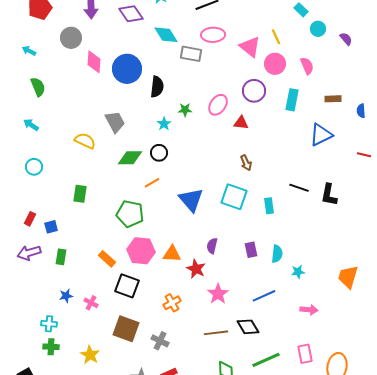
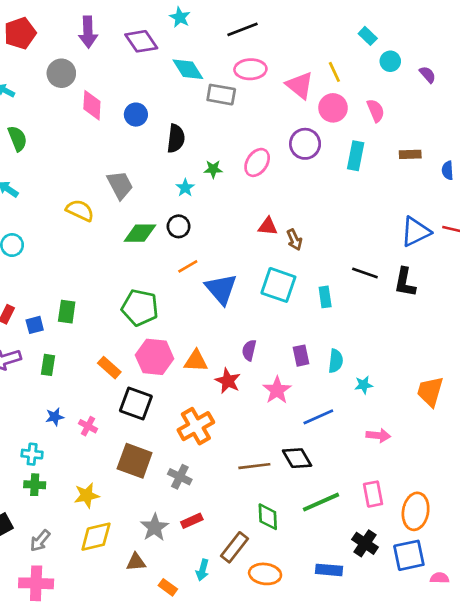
blue circle: (127, 69) -> (136, 115), size x0.6
red triangle: (241, 123) -> (268, 226), moved
blue triangle: (321, 135) -> (416, 232), moved
orange line: (152, 183) -> (188, 266), moved
green rectangle: (80, 194) -> (67, 312), moved
pink star: (218, 294) -> (277, 390), moved
orange cross: (172, 303) -> (196, 426), size x1.5
yellow star: (90, 355) -> (87, 495), turned 30

